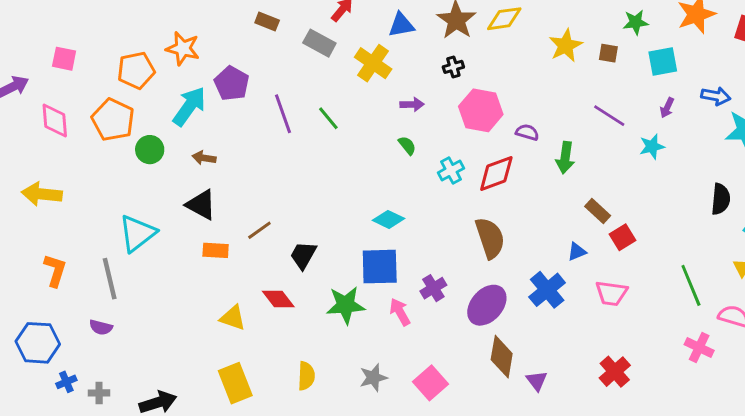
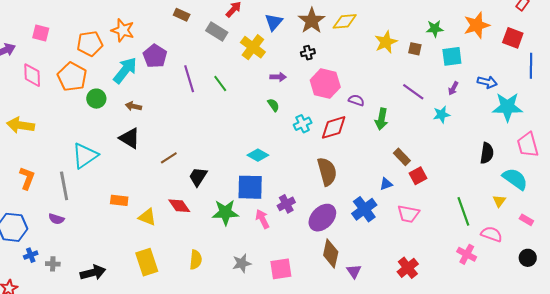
blue triangle: (401, 25) -> (274, 22), turned -42
orange rectangle: (216, 250) -> (119, 200), moved
pink square: (430, 383) -> (281, 269), turned 30

